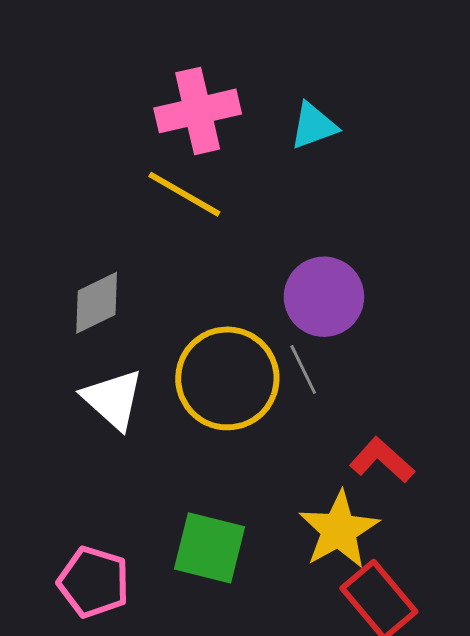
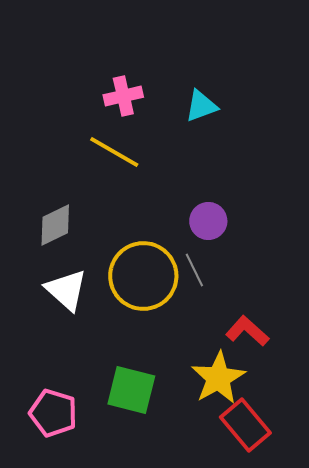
pink cross: (198, 111) -> (123, 96), size x0.7
purple circle: (324, 297) -> (208, 221), size x0.7

